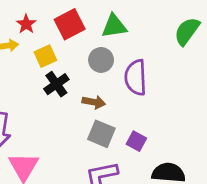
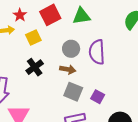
gray circle: (101, 60) -> (71, 49), moved
black cross: (56, 84) -> (35, 67), moved

